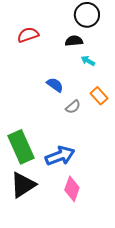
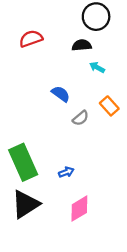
blue arrow: (60, 156) -> (66, 172), size x0.5
pink diamond: (72, 189) -> (79, 209), turned 40

